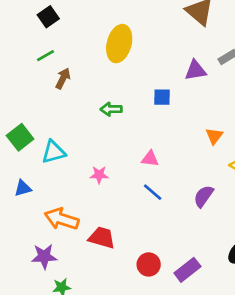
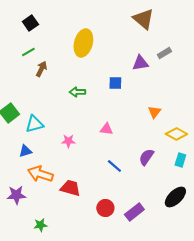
blue triangle: (23, 188) -> (25, 151), moved
blue line: (153, 192) -> (114, 166), moved
purple star: (44, 256) -> (16, 195), moved

